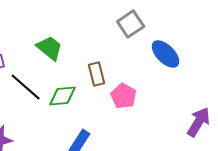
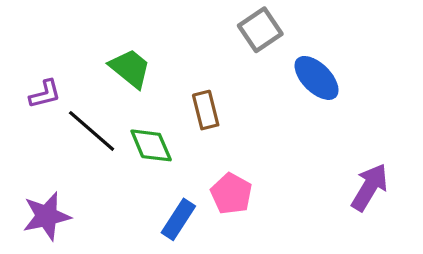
green diamond: (63, 96) -> (151, 145), turned 72
pink pentagon: (124, 96) -> (231, 194), moved

